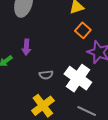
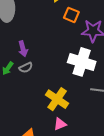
gray semicircle: (46, 75) -> (26, 68), moved

